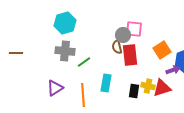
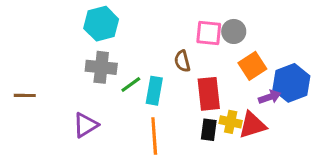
gray circle: (123, 35) -> (234, 31), moved
brown line: (16, 53) -> (25, 95), moved
red rectangle: (130, 55) -> (209, 94), moved
cyan rectangle: (106, 83) -> (154, 91), moved
orange line: (83, 95) -> (154, 136), moved

